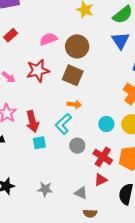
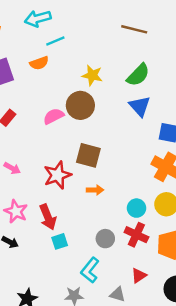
brown circle: (77, 46) -> (80, 105), moved
red star: (38, 71) -> (57, 175), moved
cyan L-shape: (63, 124) -> (90, 270), moved
red cross: (103, 157) -> (136, 235), moved

